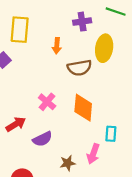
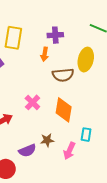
purple cross: (82, 22) -> (55, 35), moved
purple semicircle: (42, 139) -> (27, 151), moved
brown star: (68, 163) -> (47, 140), moved

